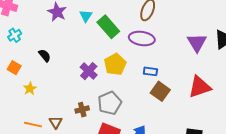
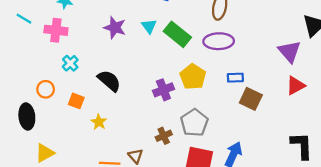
purple triangle: (197, 43) -> (289, 51), moved
black semicircle: (45, 56) -> (109, 81), size x1.5
purple cross: (89, 71) -> (163, 90), turned 36
red triangle: (200, 87) -> (296, 86), size x0.7

